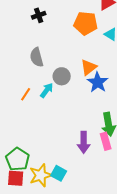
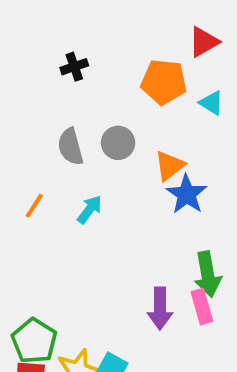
gray circle: (62, 76) -> (118, 143), moved
orange line: (26, 94) -> (34, 206), moved

